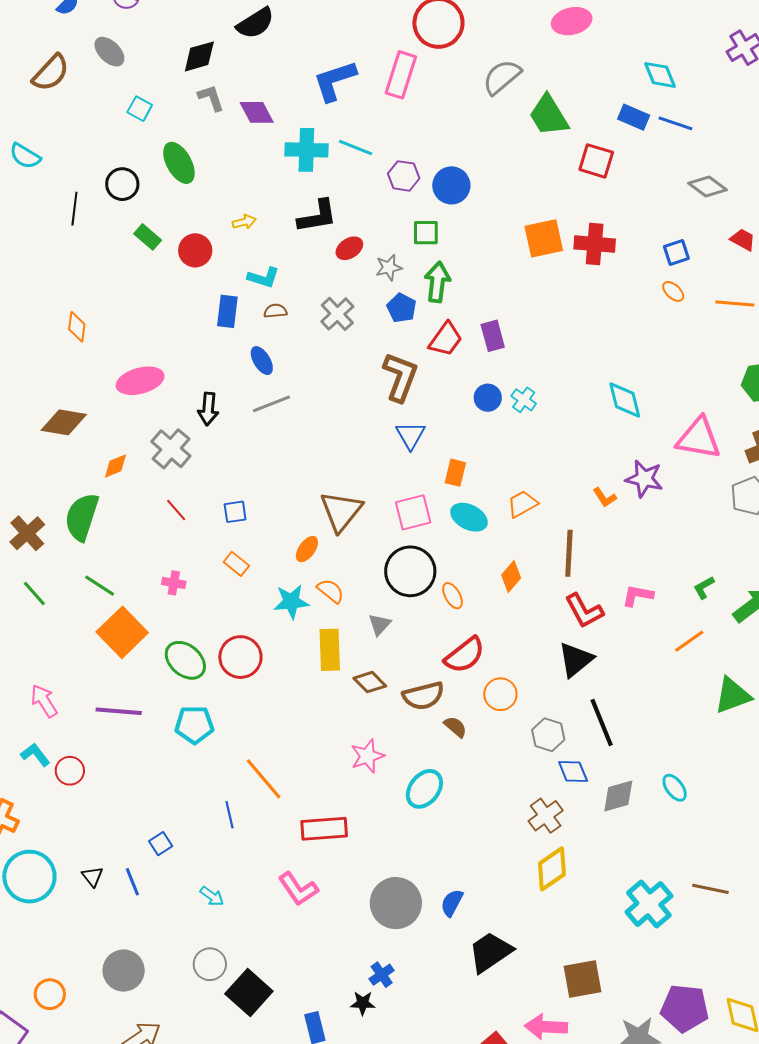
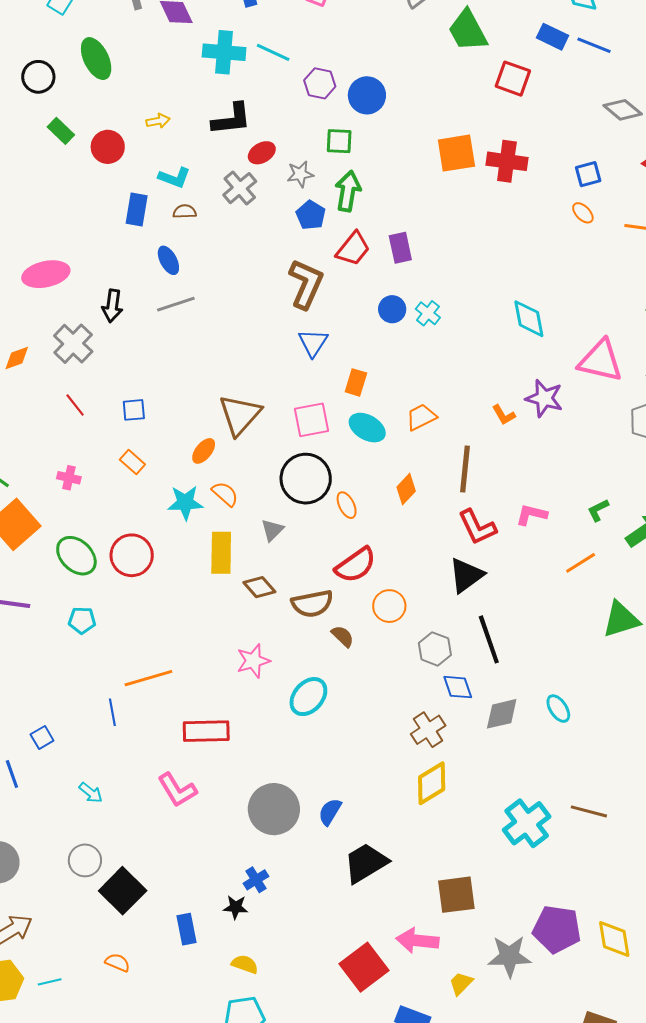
gray cross: (337, 314) -> (240, 188), moved
cyan pentagon: (194, 725) -> (82, 620), size x0.7
orange line: (264, 779) -> (148, 678), turned -69

